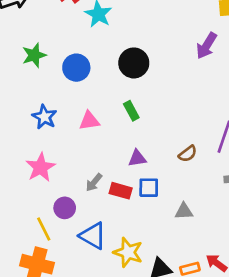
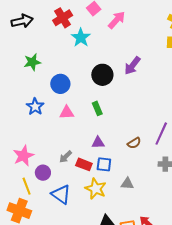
purple arrow: (207, 46) -> (132, 66), moved
blue circle: (76, 68) -> (60, 84), moved
pink star: (41, 167) -> (23, 156), moved
yellow star: (128, 252) -> (96, 189), moved

